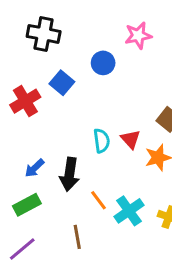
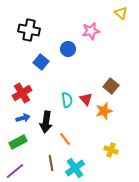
red cross: (25, 101) -> (22, 93), moved
blue arrow: (34, 168) -> (23, 118), turned -152
cyan cross: (129, 211) -> (75, 168), moved

